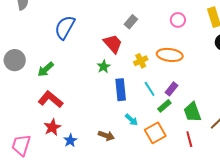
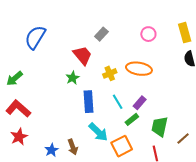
green trapezoid: (192, 112) -> (160, 127), turned 30
cyan arrow: (131, 120) -> (98, 132), size x1.5
brown arrow: (106, 136) -> (73, 147), turned 49
blue star: (70, 140) -> (51, 150), moved

